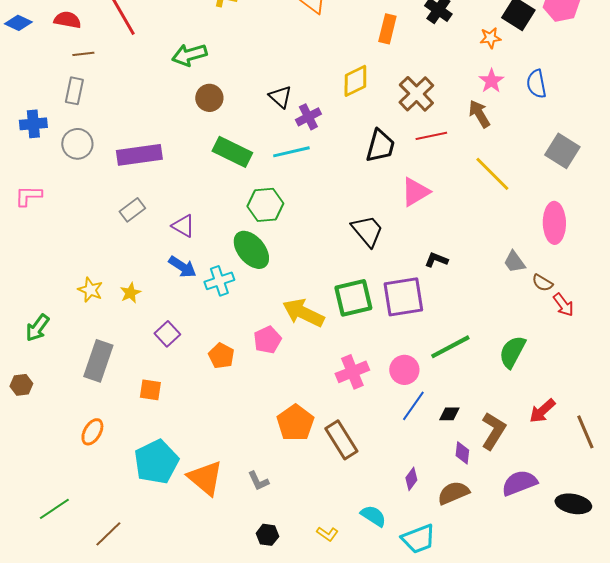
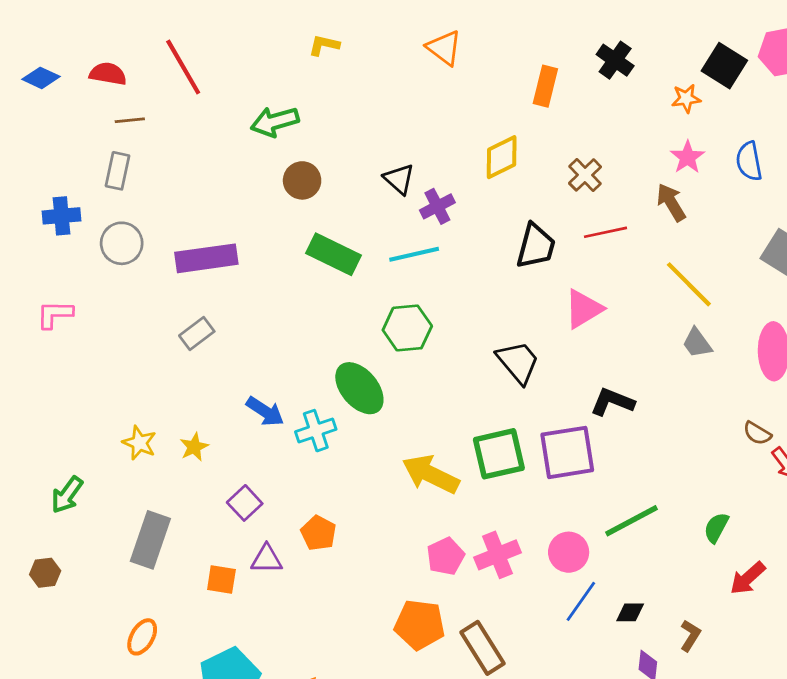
brown cross: (416, 94) -> (585, 175), size x0.7
green hexagon: (265, 205) -> (407, 328), moved
purple triangle: (183, 226) -> (267, 559), moved, turned -30
black L-shape: (436, 260) -> (612, 402), size x1.4
gray trapezoid: (514, 262) -> (697, 343), moved
pink pentagon: (267, 340) -> (446, 556), moved
green semicircle: (512, 352) -> (716, 528), size x0.7
red arrow: (542, 411) -> (748, 578), moved
orange pentagon: (295, 423) -> (420, 625), turned -30
brown L-shape: (493, 431) -> (690, 636), size x0.6

